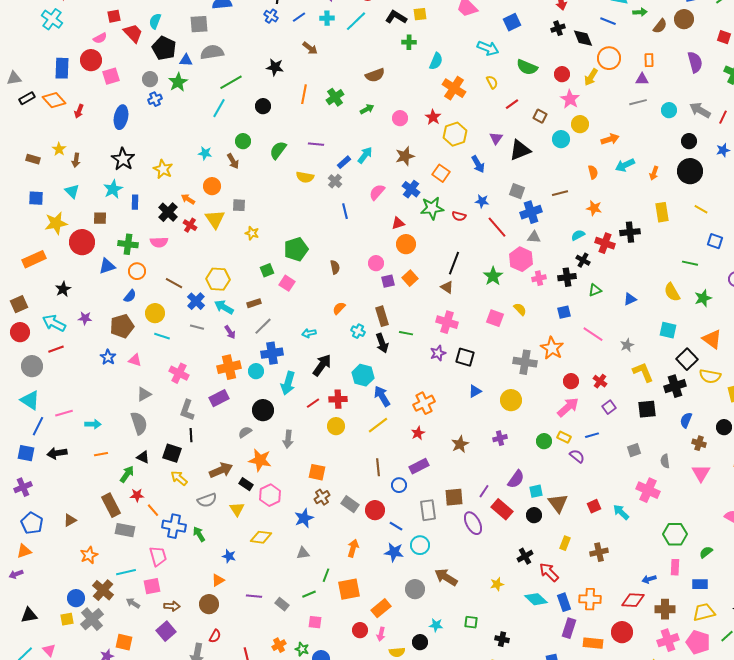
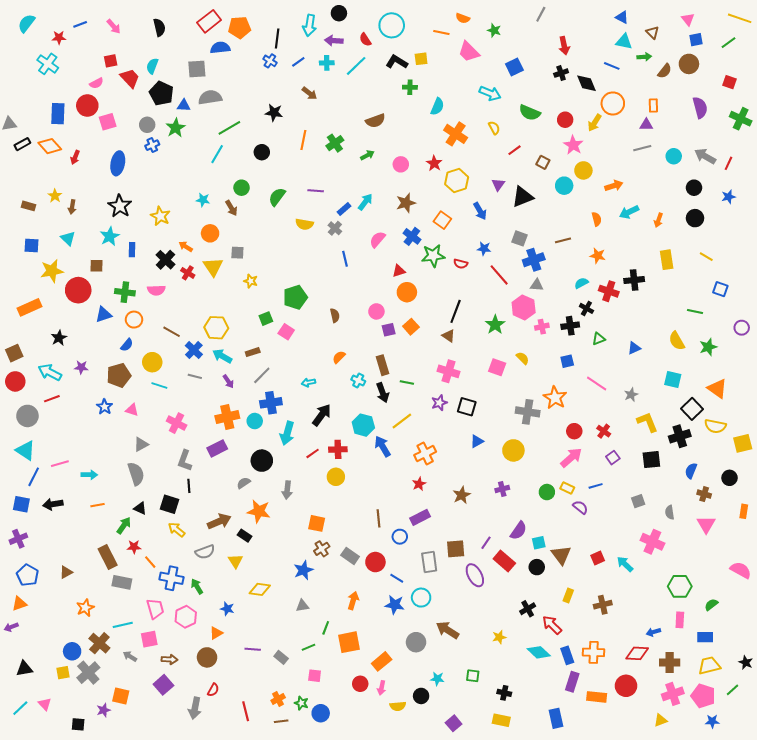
black circle: (690, 171) -> (695, 218), size x0.7
yellow line: (378, 425) -> (402, 421), moved
pink hexagon: (270, 495) -> (186, 617), moved

